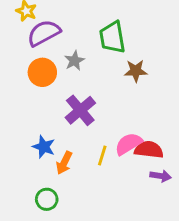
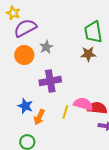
green trapezoid: (112, 37) -> (93, 32), moved
purple cross: (80, 110) -> (50, 81), turned 30
pink semicircle: (128, 144) -> (83, 104), turned 48

